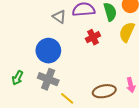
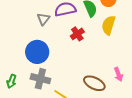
gray triangle: (59, 17) -> (43, 19), turned 40
brown ellipse: (104, 91) -> (94, 83), turned 45

